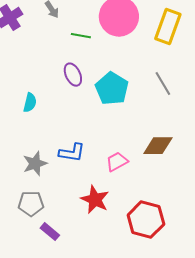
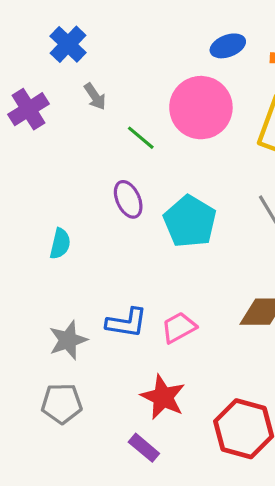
green line: (81, 36) -> (141, 138), turned 30
pink trapezoid: (117, 162) -> (179, 327), moved
purple rectangle: (50, 232) -> (144, 448), moved

